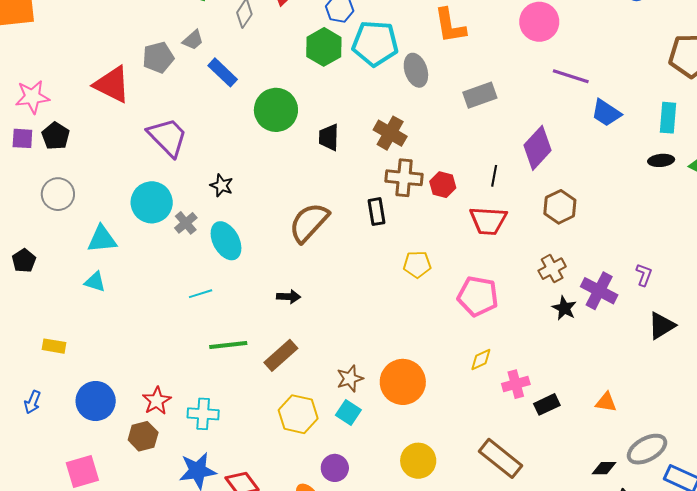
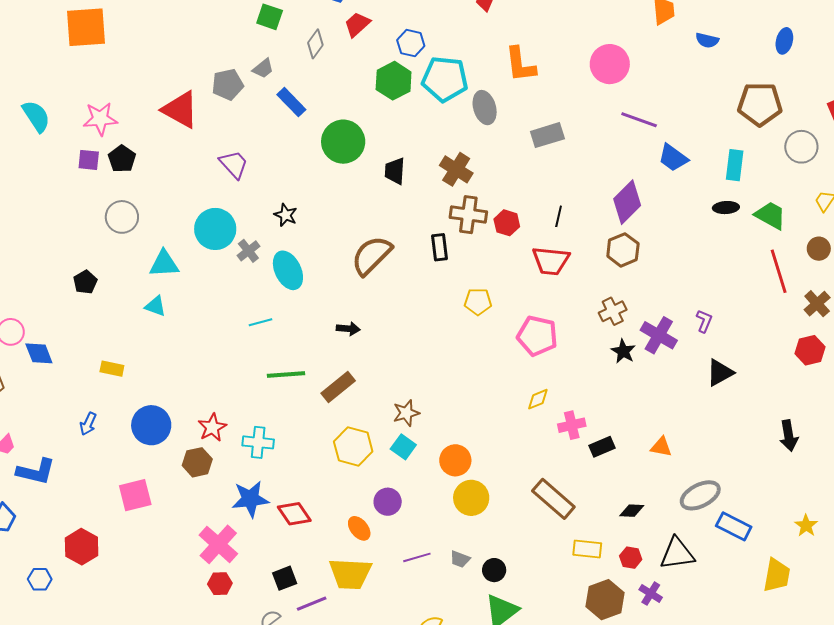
purple trapezoid: (168, 137) -> (234, 164), size x0.7
purple diamond: (538, 148) -> (627, 202), moved
orange circle: (403, 382) -> (455, 460), moved, size x0.7
black diamond: (604, 468) -> (632, 511), moved

